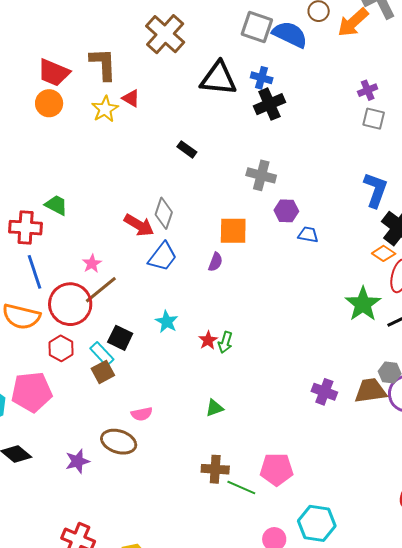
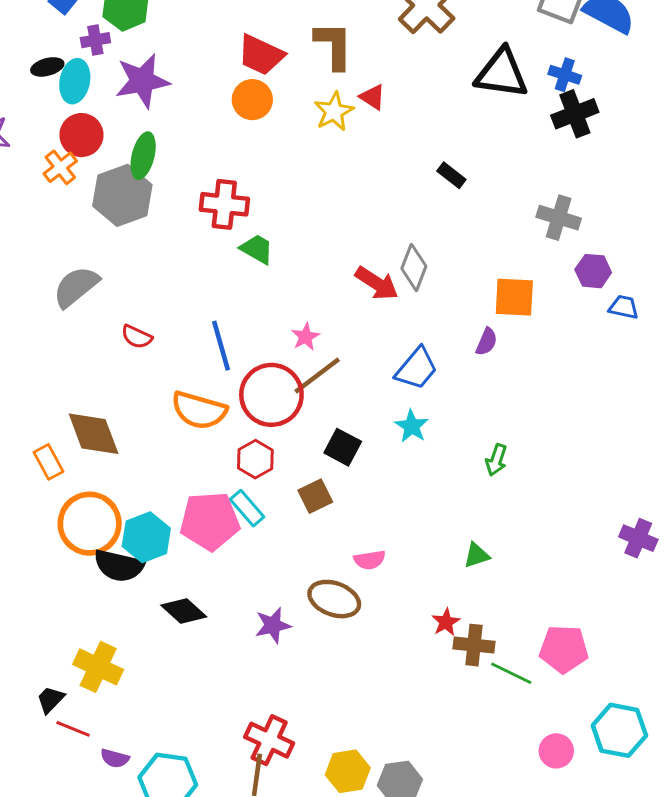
red cross: (26, 228) -> (224, 204), moved
blue trapezoid: (163, 257) -> (416, 369), moved
red star: (208, 340) -> (446, 622), moved
cyan rectangle: (102, 354) -> (247, 508), moved

